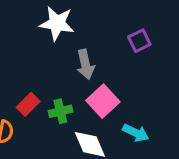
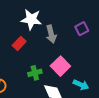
gray arrow: (85, 64) -> (51, 34), moved
red rectangle: (28, 104) -> (19, 43), moved

